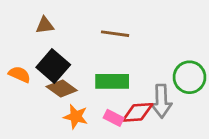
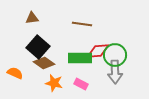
orange semicircle: (20, 74) -> (15, 73), moved
green circle: (189, 77) -> (115, 55), moved
red diamond: (138, 112) -> (98, 51), moved

